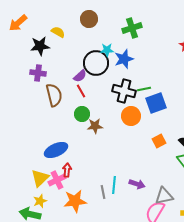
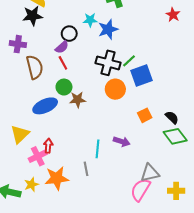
black star: (40, 46) -> (33, 16), moved
black circle: (96, 63) -> (69, 34), moved, size x0.6
green line: (144, 89) -> (129, 61), turned -32
blue ellipse: (56, 150) -> (45, 106), moved
yellow triangle: (40, 178) -> (20, 134), moved
purple arrow: (137, 184) -> (122, 142), moved
cyan line: (114, 185) -> (98, 149), moved
yellow star: (40, 201) -> (31, 185), moved

